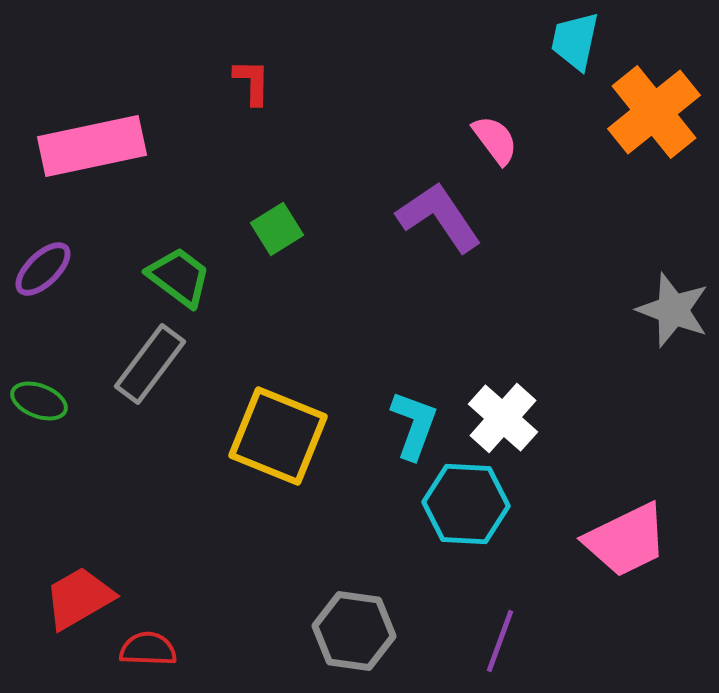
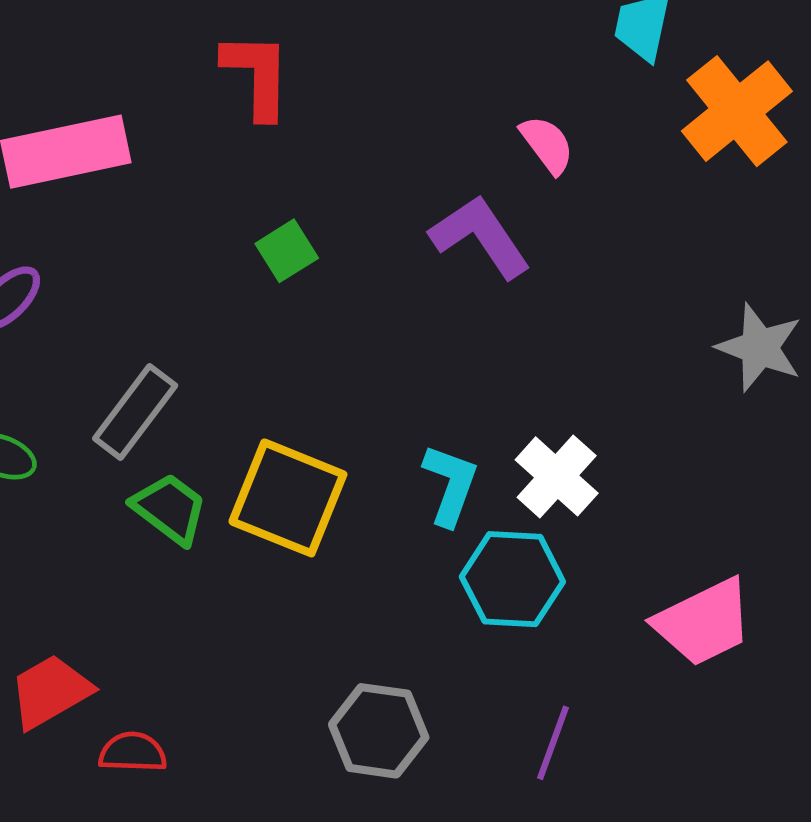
red L-shape: (252, 82) -> (257, 75), size x1.6
green trapezoid: (179, 277) -> (170, 509), moved

